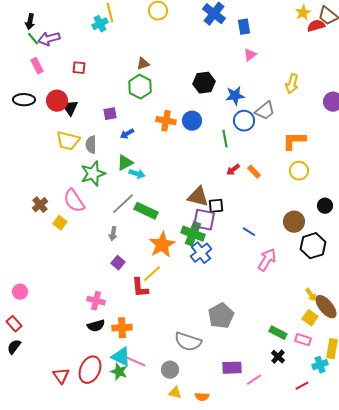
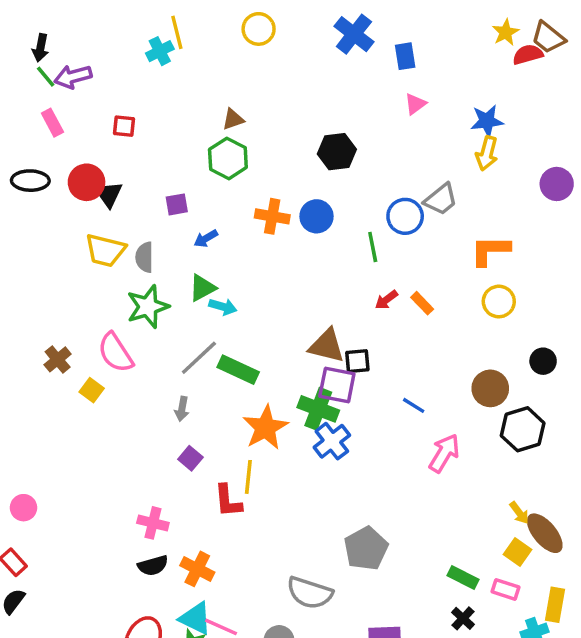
blue star: (235, 96) -> (487, 121), moved
yellow line: (152, 274) -> (248, 477), turned -42
orange cross: (122, 328) -> (197, 569), turned 30

